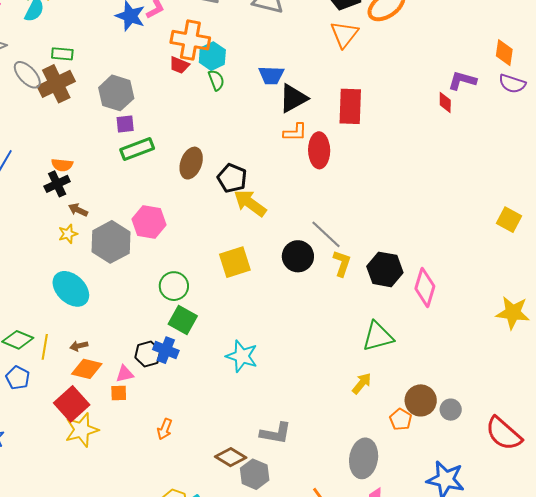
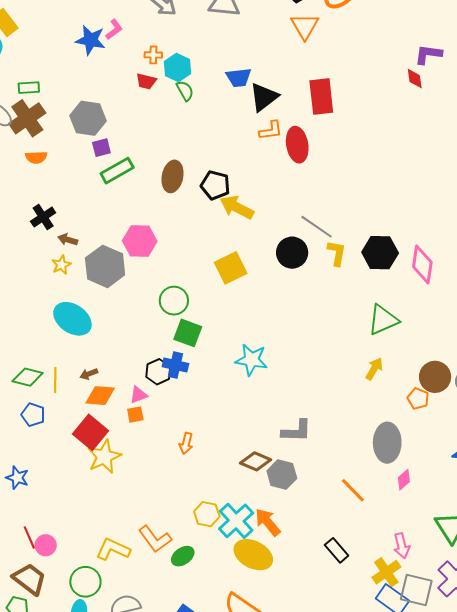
orange cross: (190, 40) -> (153, 55), size x0.5
orange semicircle: (62, 165) -> (36, 157), moved

